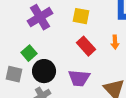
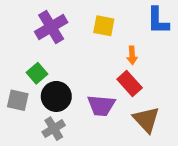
orange arrow: (115, 42) -> (132, 55), moved
red rectangle: (86, 46) -> (130, 84), moved

